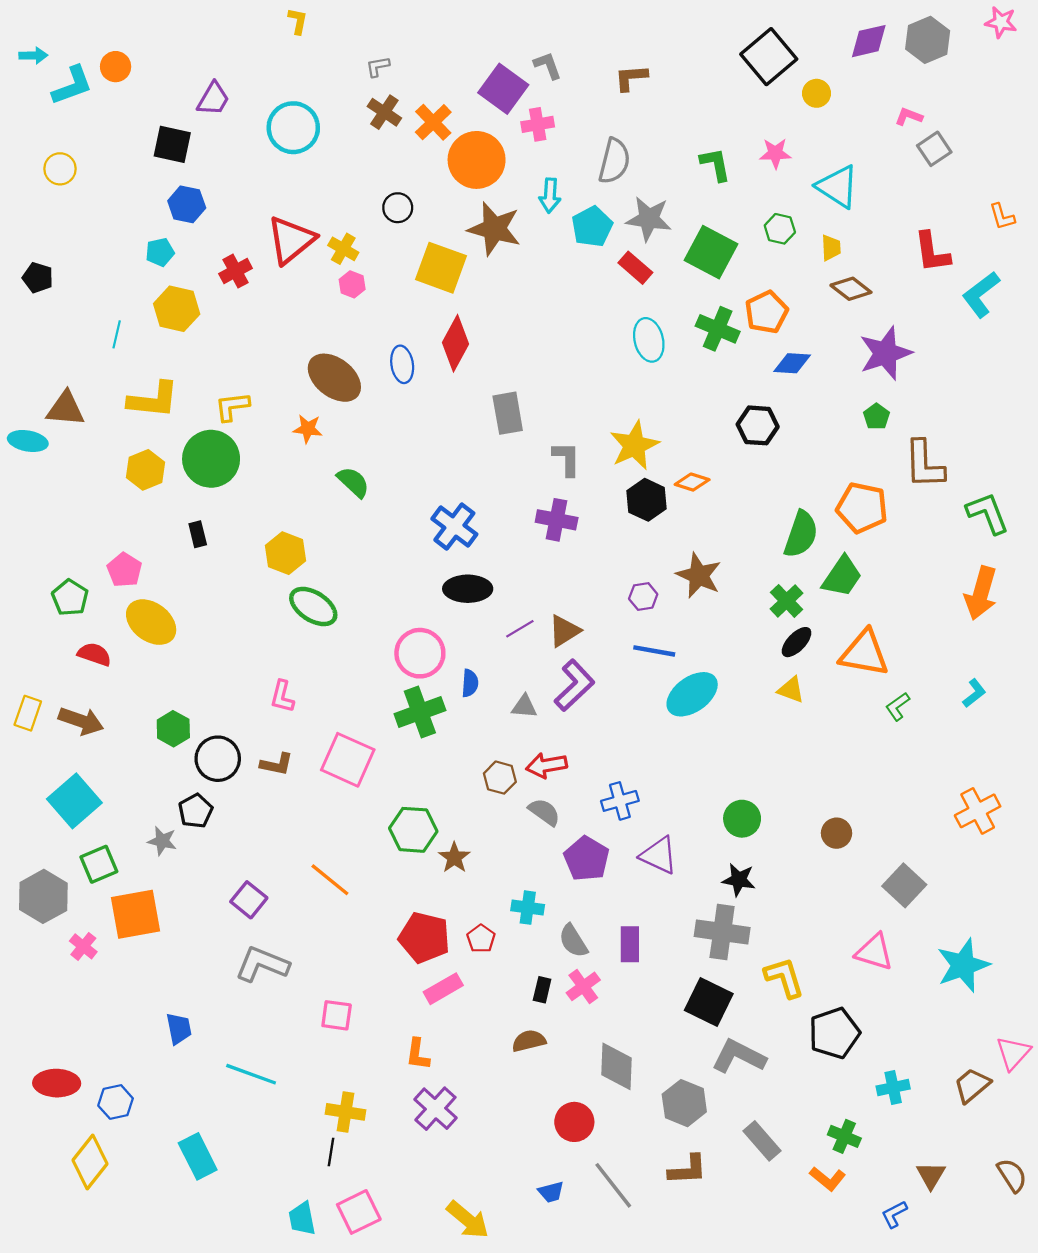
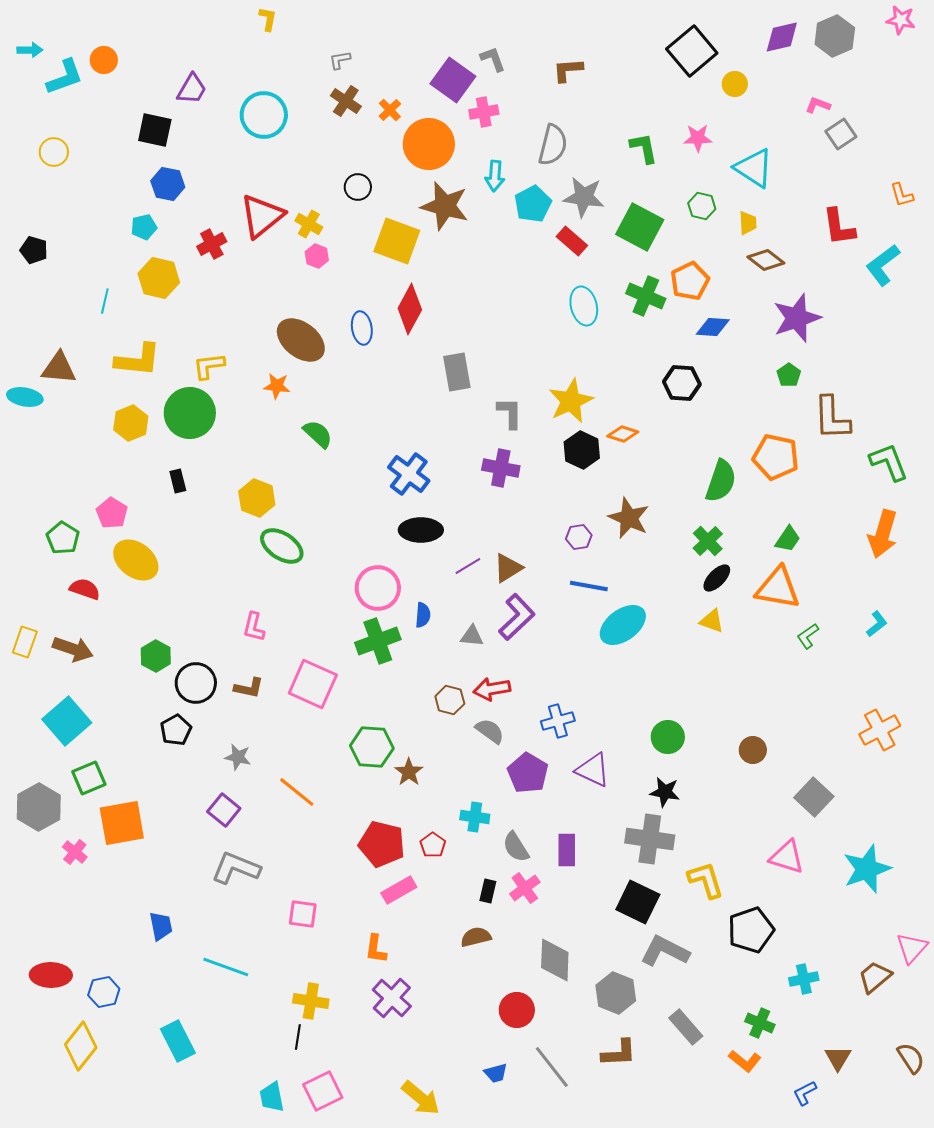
orange cross: (433, 122) -> (390, 110), size x0.7
green trapezoid: (842, 577) -> (788, 539), moved, size x0.7
gray star: (162, 841) -> (238, 757), moved

